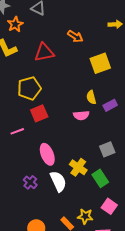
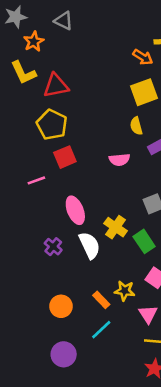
orange arrow: (75, 36) -> (143, 57), moved
red triangle: (44, 52) -> (56, 86), moved
yellow pentagon: (29, 88) -> (52, 125), turned -30
yellow semicircle: (91, 97) -> (136, 126), moved

